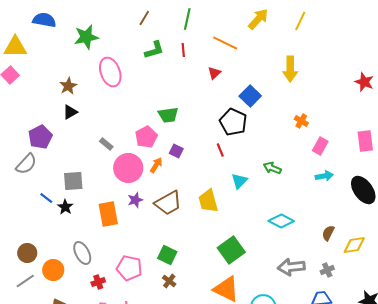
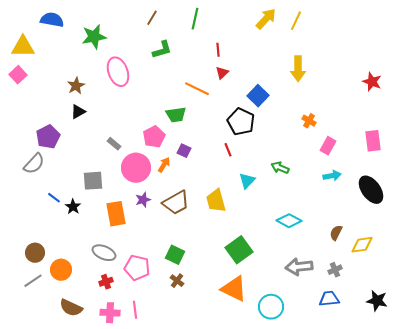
yellow line: (300, 21) -> (296, 21), moved
orange line: (225, 43) -> (197, 89), moved
red line: (183, 50) -> (218, 50), moved
gray square: (73, 181) -> (93, 181), moved
gray ellipse: (82, 253) -> (104, 253), moved, turned -40

